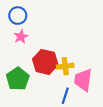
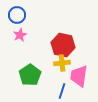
red hexagon: (45, 62) -> (63, 45), moved
green pentagon: (18, 79) -> (30, 75), moved

